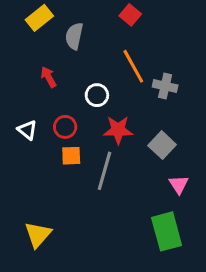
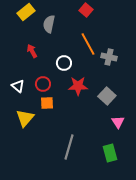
gray line: (104, 171) -> (69, 147), moved
green rectangle: (167, 231) -> (110, 153), size x0.7
yellow triangle: (38, 234) -> (25, 118), moved

